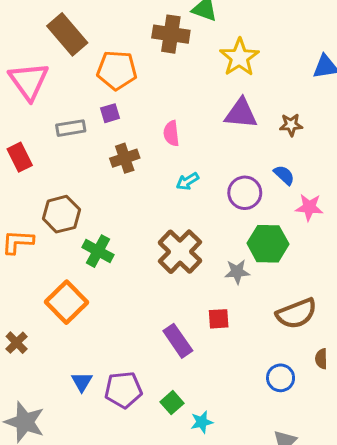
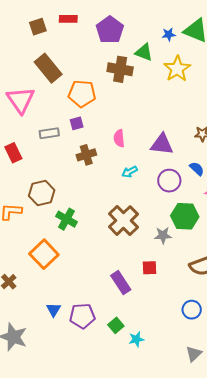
yellow star: (239, 57) -> (177, 69), moved
purple triangle: (241, 114) -> (162, 144), moved

